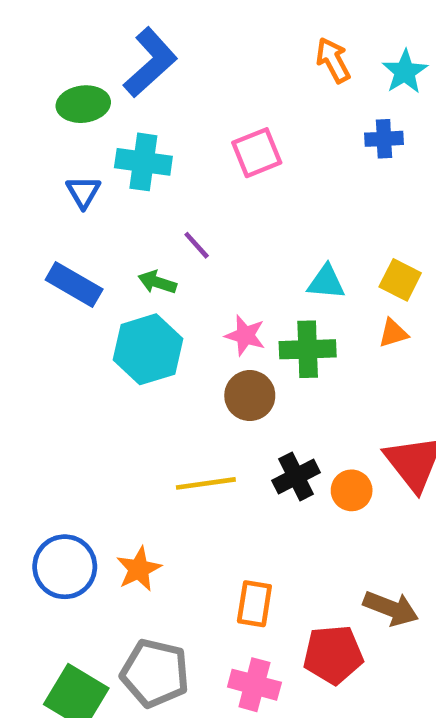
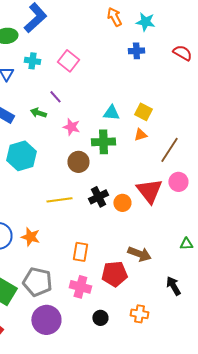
cyan star: (405, 72) -> (145, 22), turned -30
pink square: (257, 153) -> (68, 61), moved, turned -30
cyan cross: (143, 162) -> (32, 61), size x0.7
pink star: (245, 335) -> (71, 127), moved
cyan hexagon: (148, 349) -> (21, 156), moved
orange star: (139, 569) -> (30, 237), turned -30

